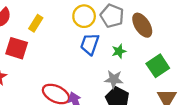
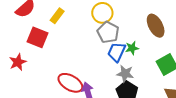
gray pentagon: (112, 16) -> (108, 32), moved
blue trapezoid: (90, 44) -> (117, 52), moved

